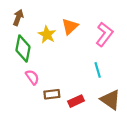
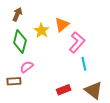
pink L-shape: (104, 34) -> (77, 42), moved
pink semicircle: (32, 77) -> (27, 67), turned -96
brown rectangle: (52, 94) -> (14, 81), moved

